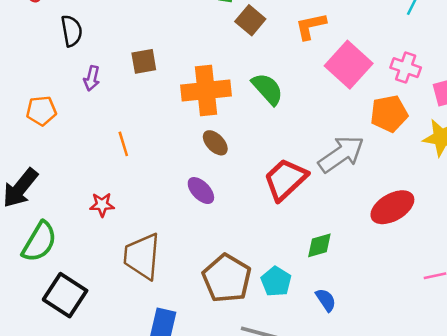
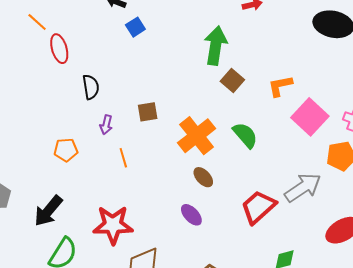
orange cross: (206, 90) -> (197, 136), turned -33
orange line: (123, 144) -> (123, 158), moved
red star: (102, 205) -> (113, 225), size x2.0

